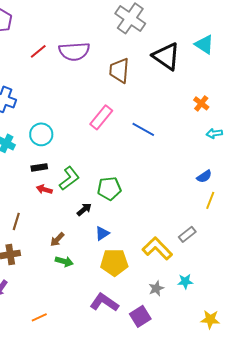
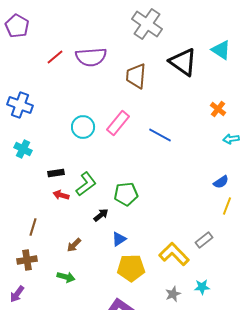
cyan circle: (41, 134) -> (83, 127), moved
green arrow: (64, 261) -> (66, 277), moved

